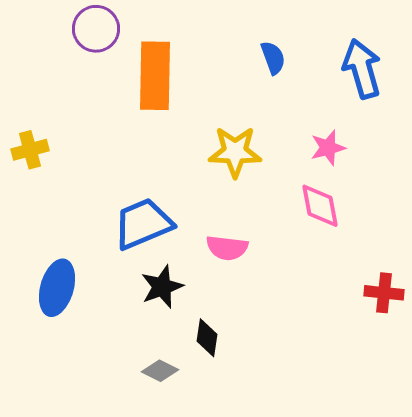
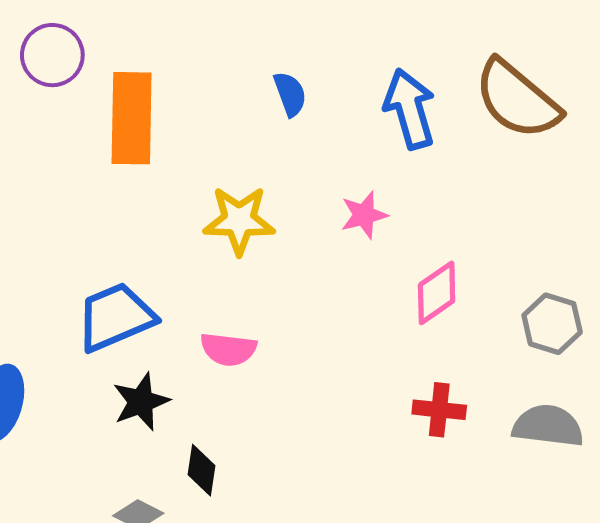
pink diamond: (320, 206) -> (437, 293), moved, turned 66

